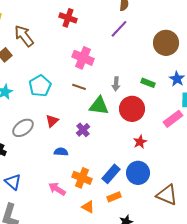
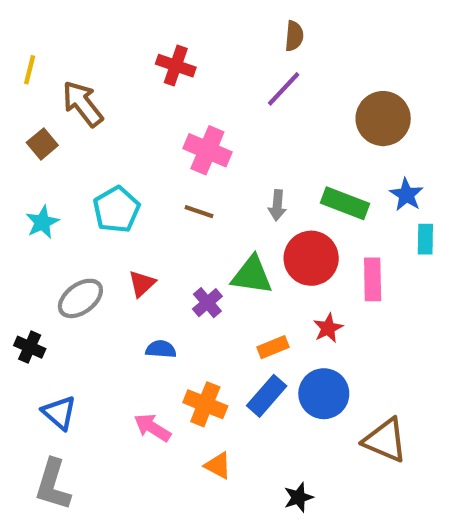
green rectangle: (148, 83) -> (345, 203), size x1.5
green triangle: (99, 106) -> (252, 275), moved
pink rectangle: (173, 119) -> (373, 279), moved, turned -54
orange rectangle: (114, 197) -> (273, 347), moved

